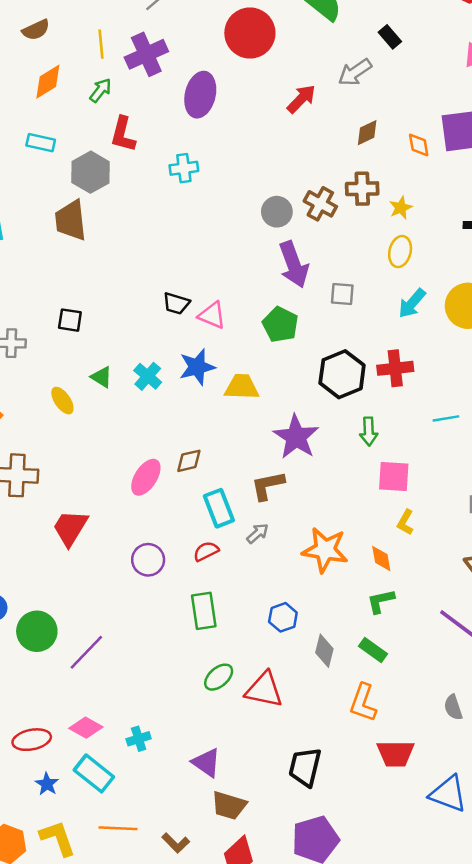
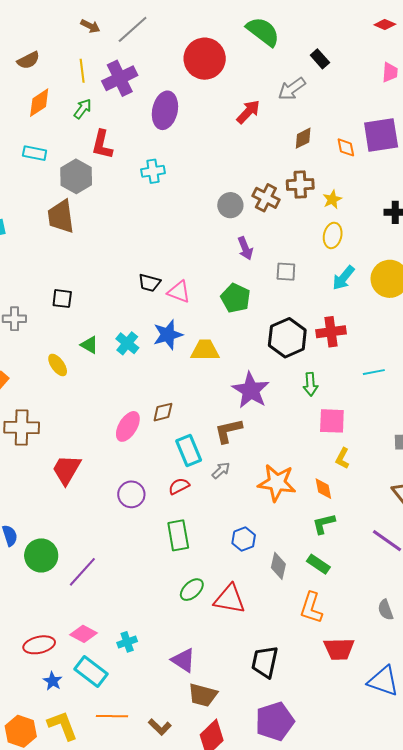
purple arrow: (294, 264) -> (245, 248), size x0.6

